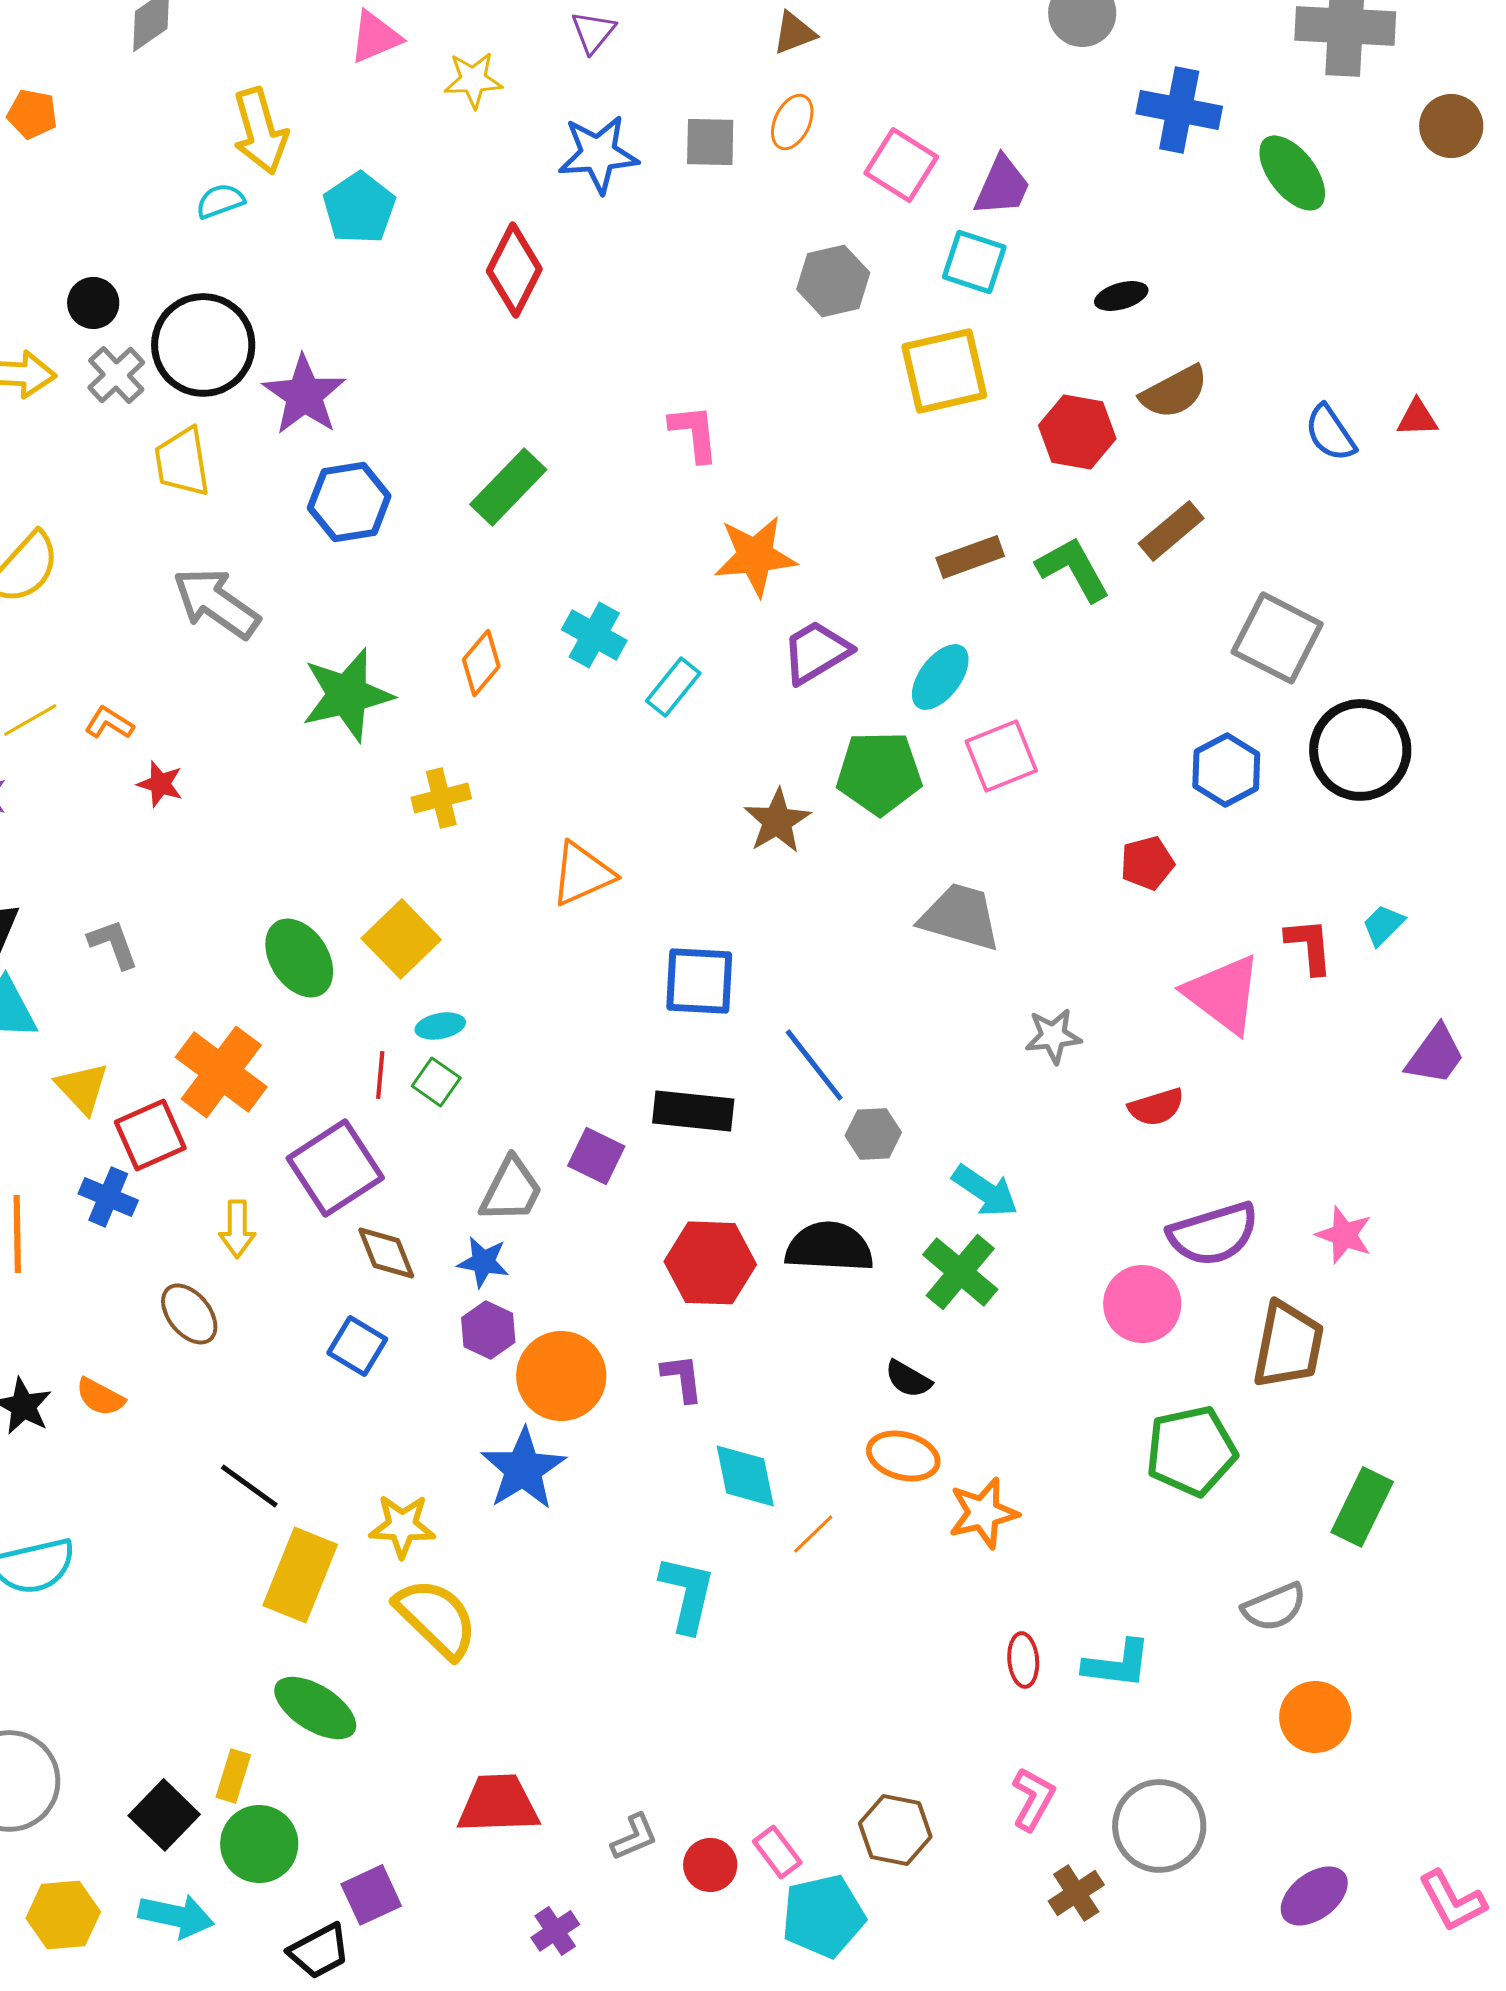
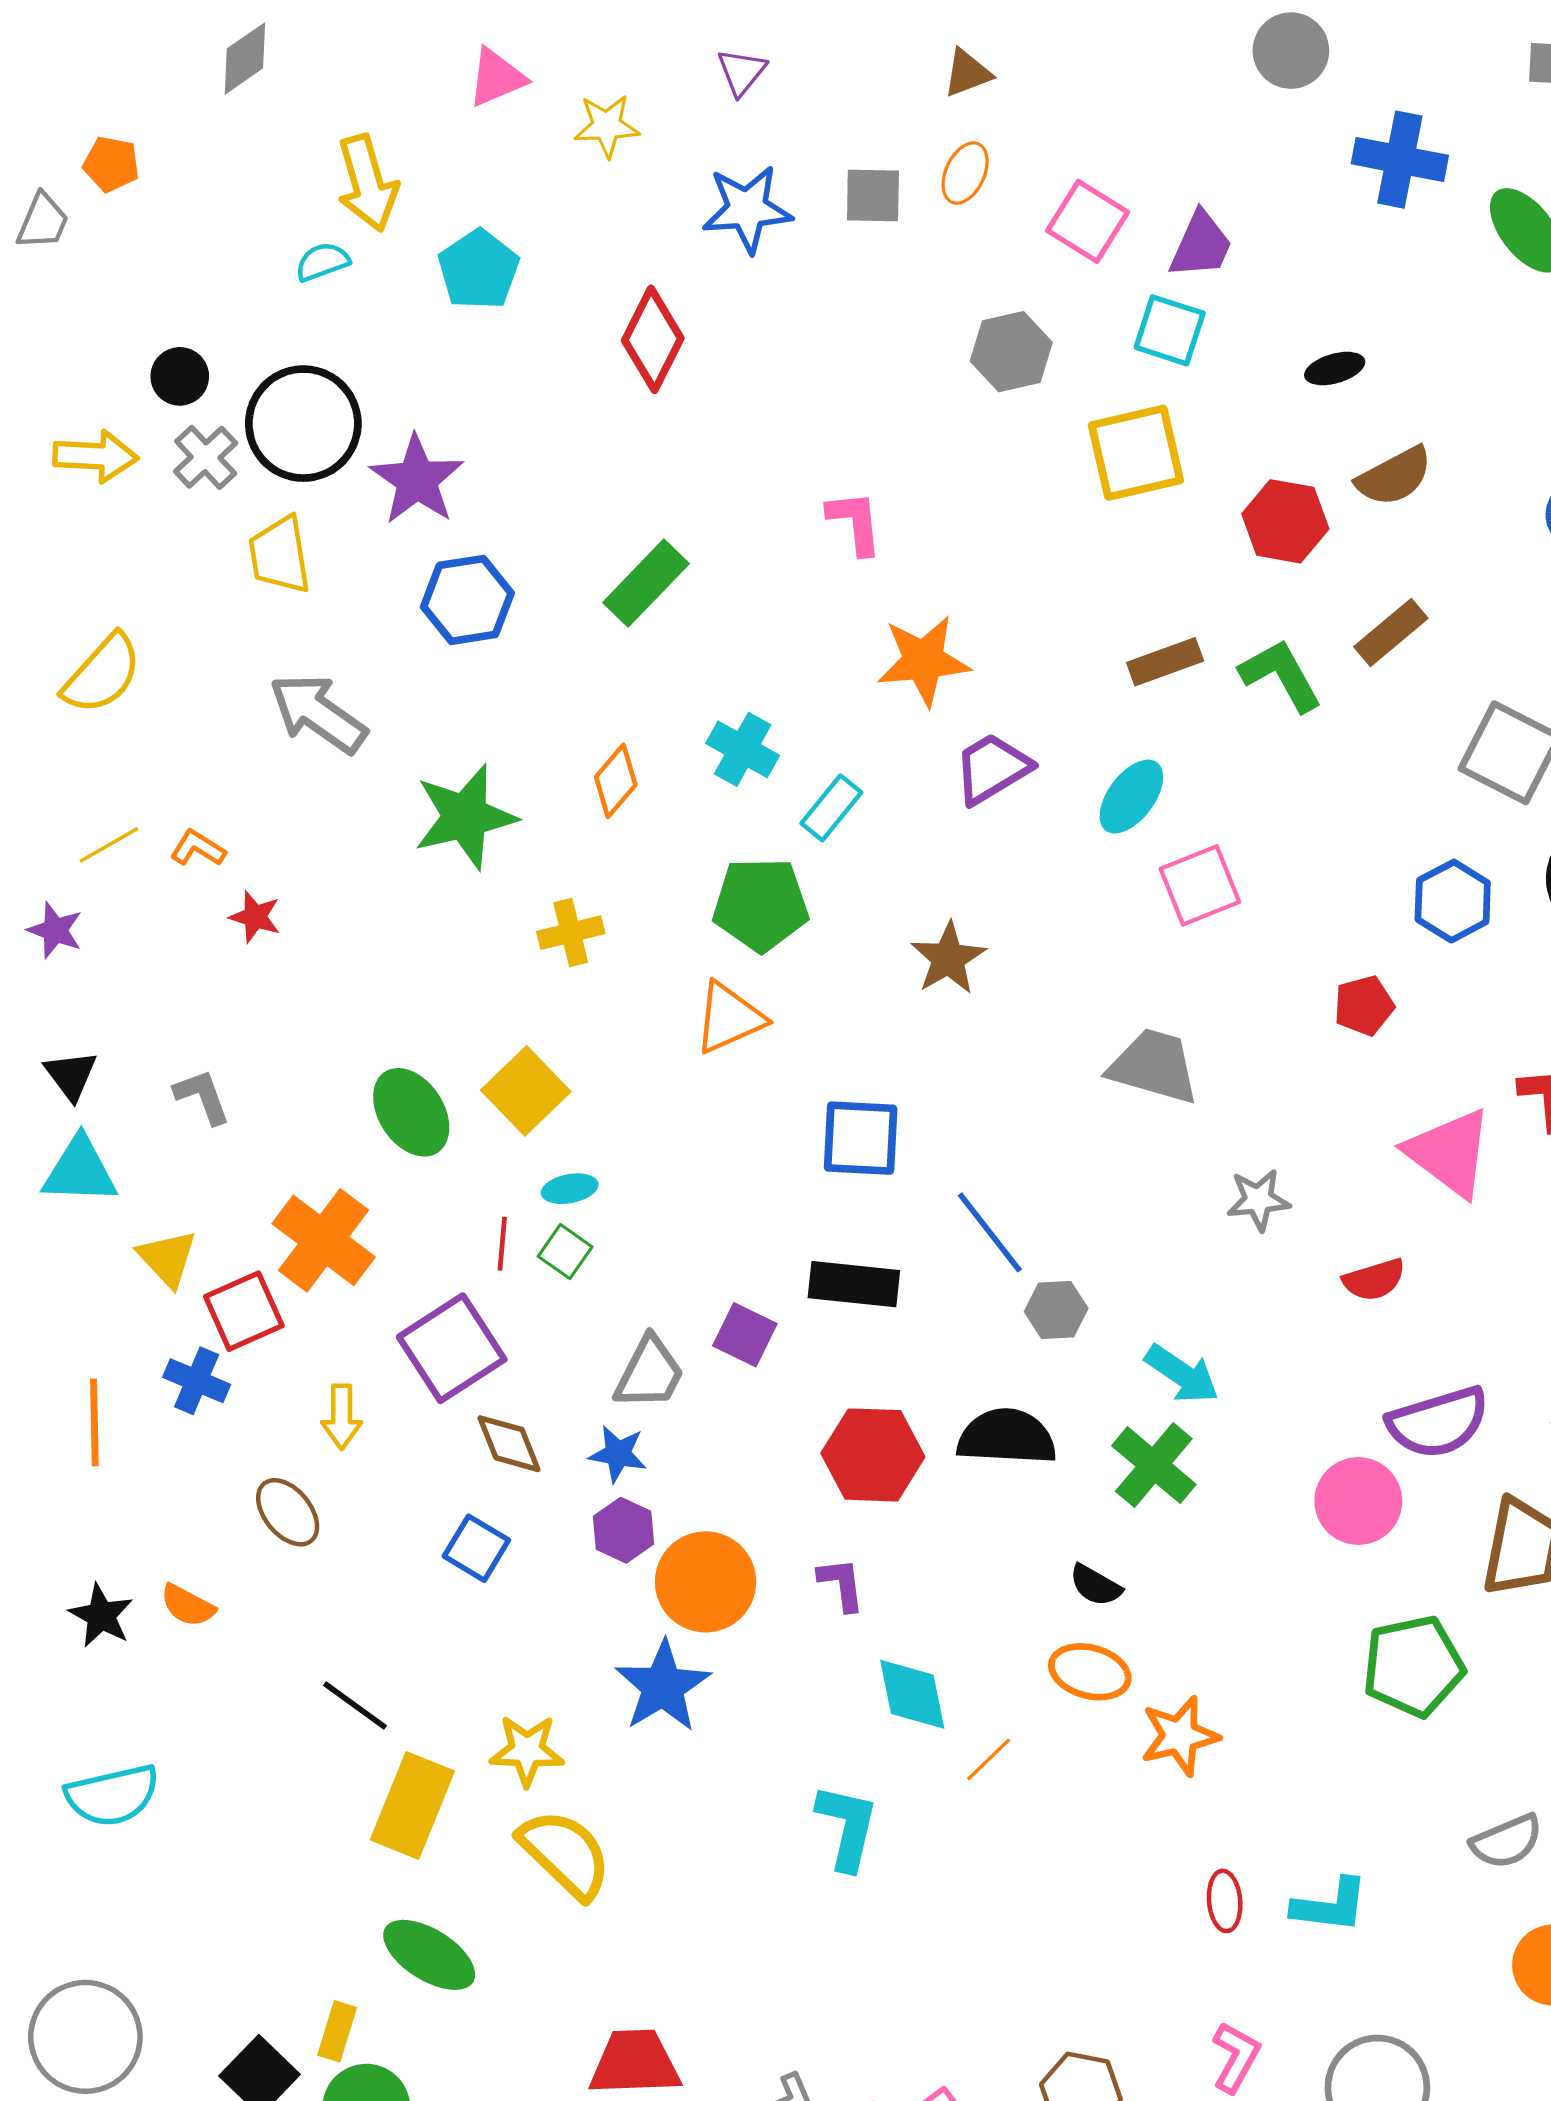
green pentagon: (879, 773) -> (761, 904), moved

